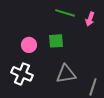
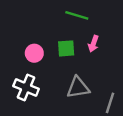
pink arrow: (90, 19) -> (93, 44), moved

